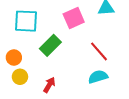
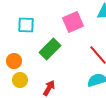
cyan square: (26, 21) -> (26, 25), size x0.7

